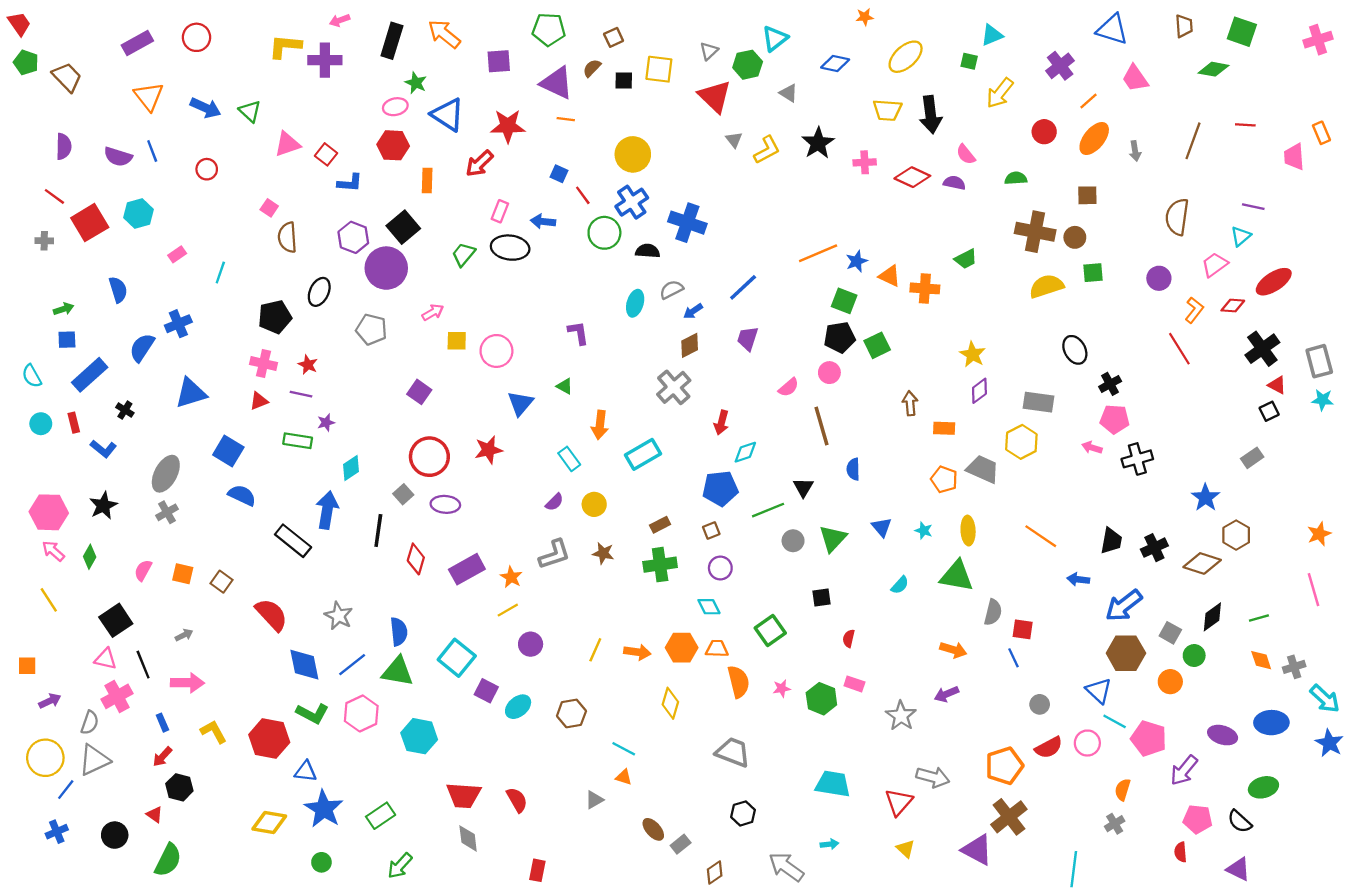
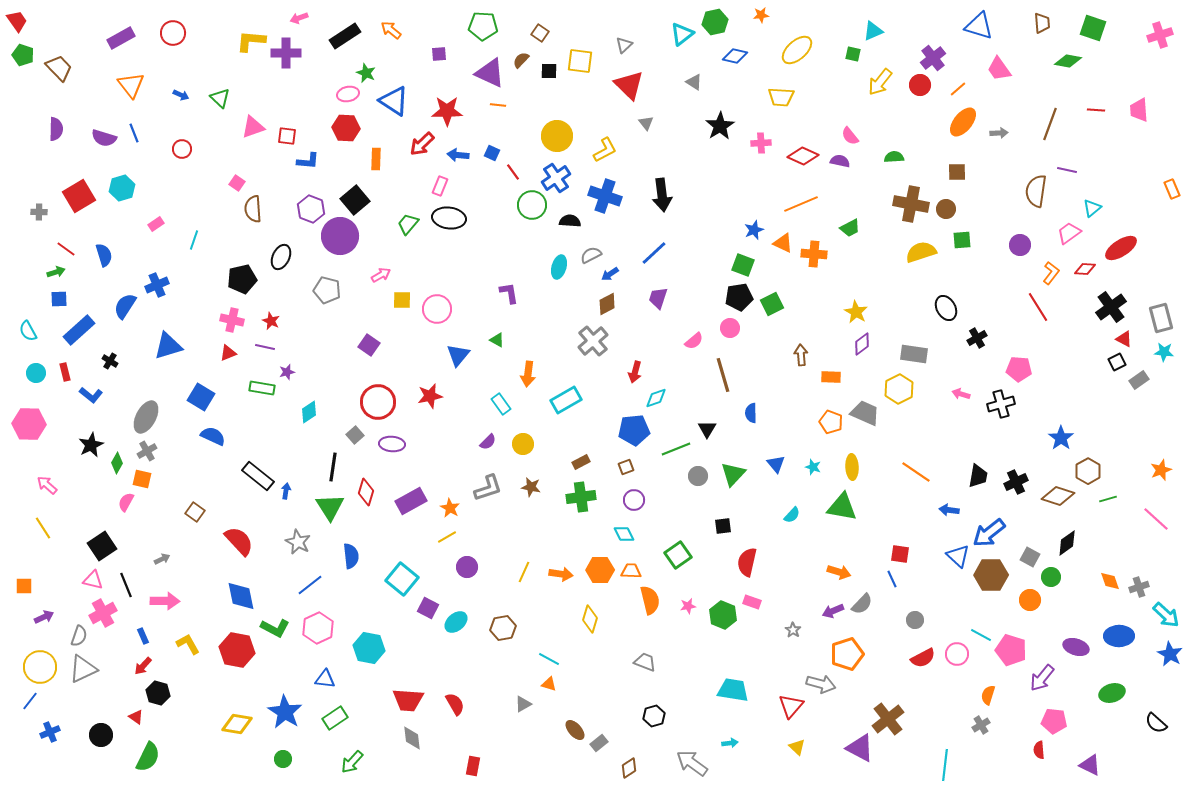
orange arrow: (444, 34) -> (391, 30), size x0.7
brown square: (614, 37) -> (540, 33), turned -30
black rectangle: (392, 41) -> (345, 36), turned 40
purple square: (499, 61) -> (439, 54), size x0.7
green hexagon: (748, 65) -> (715, 22), moved
blue arrow: (206, 108) -> (181, 95), size x0.6
black arrow: (931, 115) -> (662, 195), moved
red circle: (1044, 132) -> (920, 85), moved
orange rectangle: (1321, 133) -> (1172, 189), moved
yellow L-shape: (767, 150) -> (605, 150), moved
gray arrow: (1135, 151) -> (999, 133), turned -84
red square: (326, 154) -> (287, 136), turned -30
pink trapezoid: (1294, 157) -> (1139, 110), moved
red line: (54, 196) -> (66, 249), moved
purple line: (1253, 207) -> (1067, 170), moved
blue arrow: (543, 221) -> (458, 155), moved
orange line: (818, 253) -> (801, 204), moved
pink pentagon: (1115, 419) -> (1019, 369), moved
gray rectangle: (1252, 458) -> (1139, 380), moved
blue arrow: (327, 510) -> (286, 491), moved, size x0.5
pink hexagon: (49, 512) -> (29, 424), moved
green diamond: (90, 557) -> (117, 463), moved
orange square: (183, 574) -> (142, 479), moved
pink line: (1313, 590) -> (1156, 519), turned -32
gray semicircle: (993, 612) -> (862, 604), moved, turned 30
green line: (1259, 618) -> (1108, 499), moved
red semicircle: (849, 638) -> (747, 562), size x1.8
blue diamond: (304, 665) -> (241, 596), moved
green triangle: (398, 671) -> (330, 507), moved, turned 48
blue triangle: (1099, 691) -> (958, 556), moved
gray star: (901, 716) -> (793, 630), size x0.6
gray trapezoid: (733, 752) -> (645, 662), size x0.7
orange pentagon: (1004, 766) -> (847, 654), moved
blue triangle: (306, 771) -> (325, 679), moved
blue line: (66, 790) -> (30, 701), moved
black semicircle: (1240, 821) -> (1156, 723), moved

